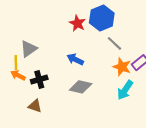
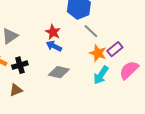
red star: (77, 23) -> (53, 32), moved
brown triangle: (35, 106) -> (16, 90), turned -40

